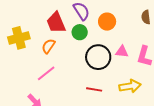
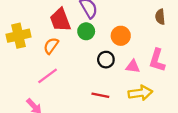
orange circle: (107, 22) -> (121, 36), moved
pink triangle: (122, 52) -> (133, 67), moved
black circle: (98, 57) -> (106, 60), size x0.6

